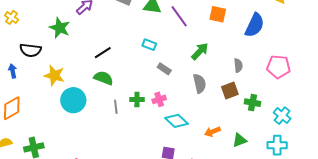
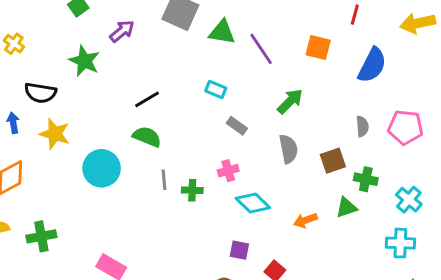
gray semicircle: (238, 65) -> (362, 126), moved
yellow star: (54, 76) -> (55, 134), moved
green cross: (137, 99) -> (192, 190), moved
green triangle: (239, 140) -> (346, 207), moved

